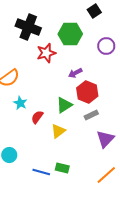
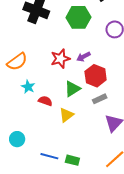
red star: (46, 53) -> (60, 59), moved
red semicircle: (37, 117) -> (45, 101), turned 72
green rectangle: (62, 168) -> (72, 160), moved

